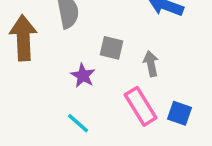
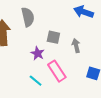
pink rectangle: (141, 106) -> (57, 71), moved

